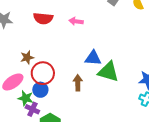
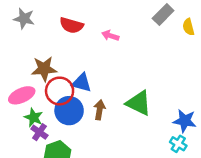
brown star: (27, 57) -> (44, 69), size x1.5
blue triangle: (93, 58) -> (82, 83), moved
blue circle: (40, 90) -> (69, 111), moved, size x1.5

